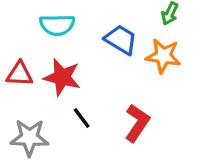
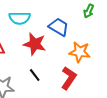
orange star: (163, 56) -> (80, 52), moved
red star: (62, 77) -> (35, 44), moved

